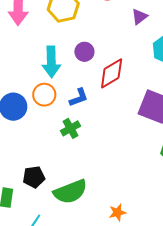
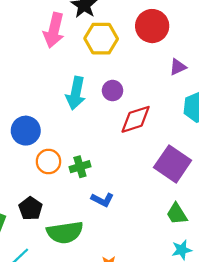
orange circle: (44, 95) -> (48, 162), moved
blue L-shape: (79, 98) -> (102, 200), moved, turned 35
black pentagon: (34, 177) -> (30, 208), turned 30

